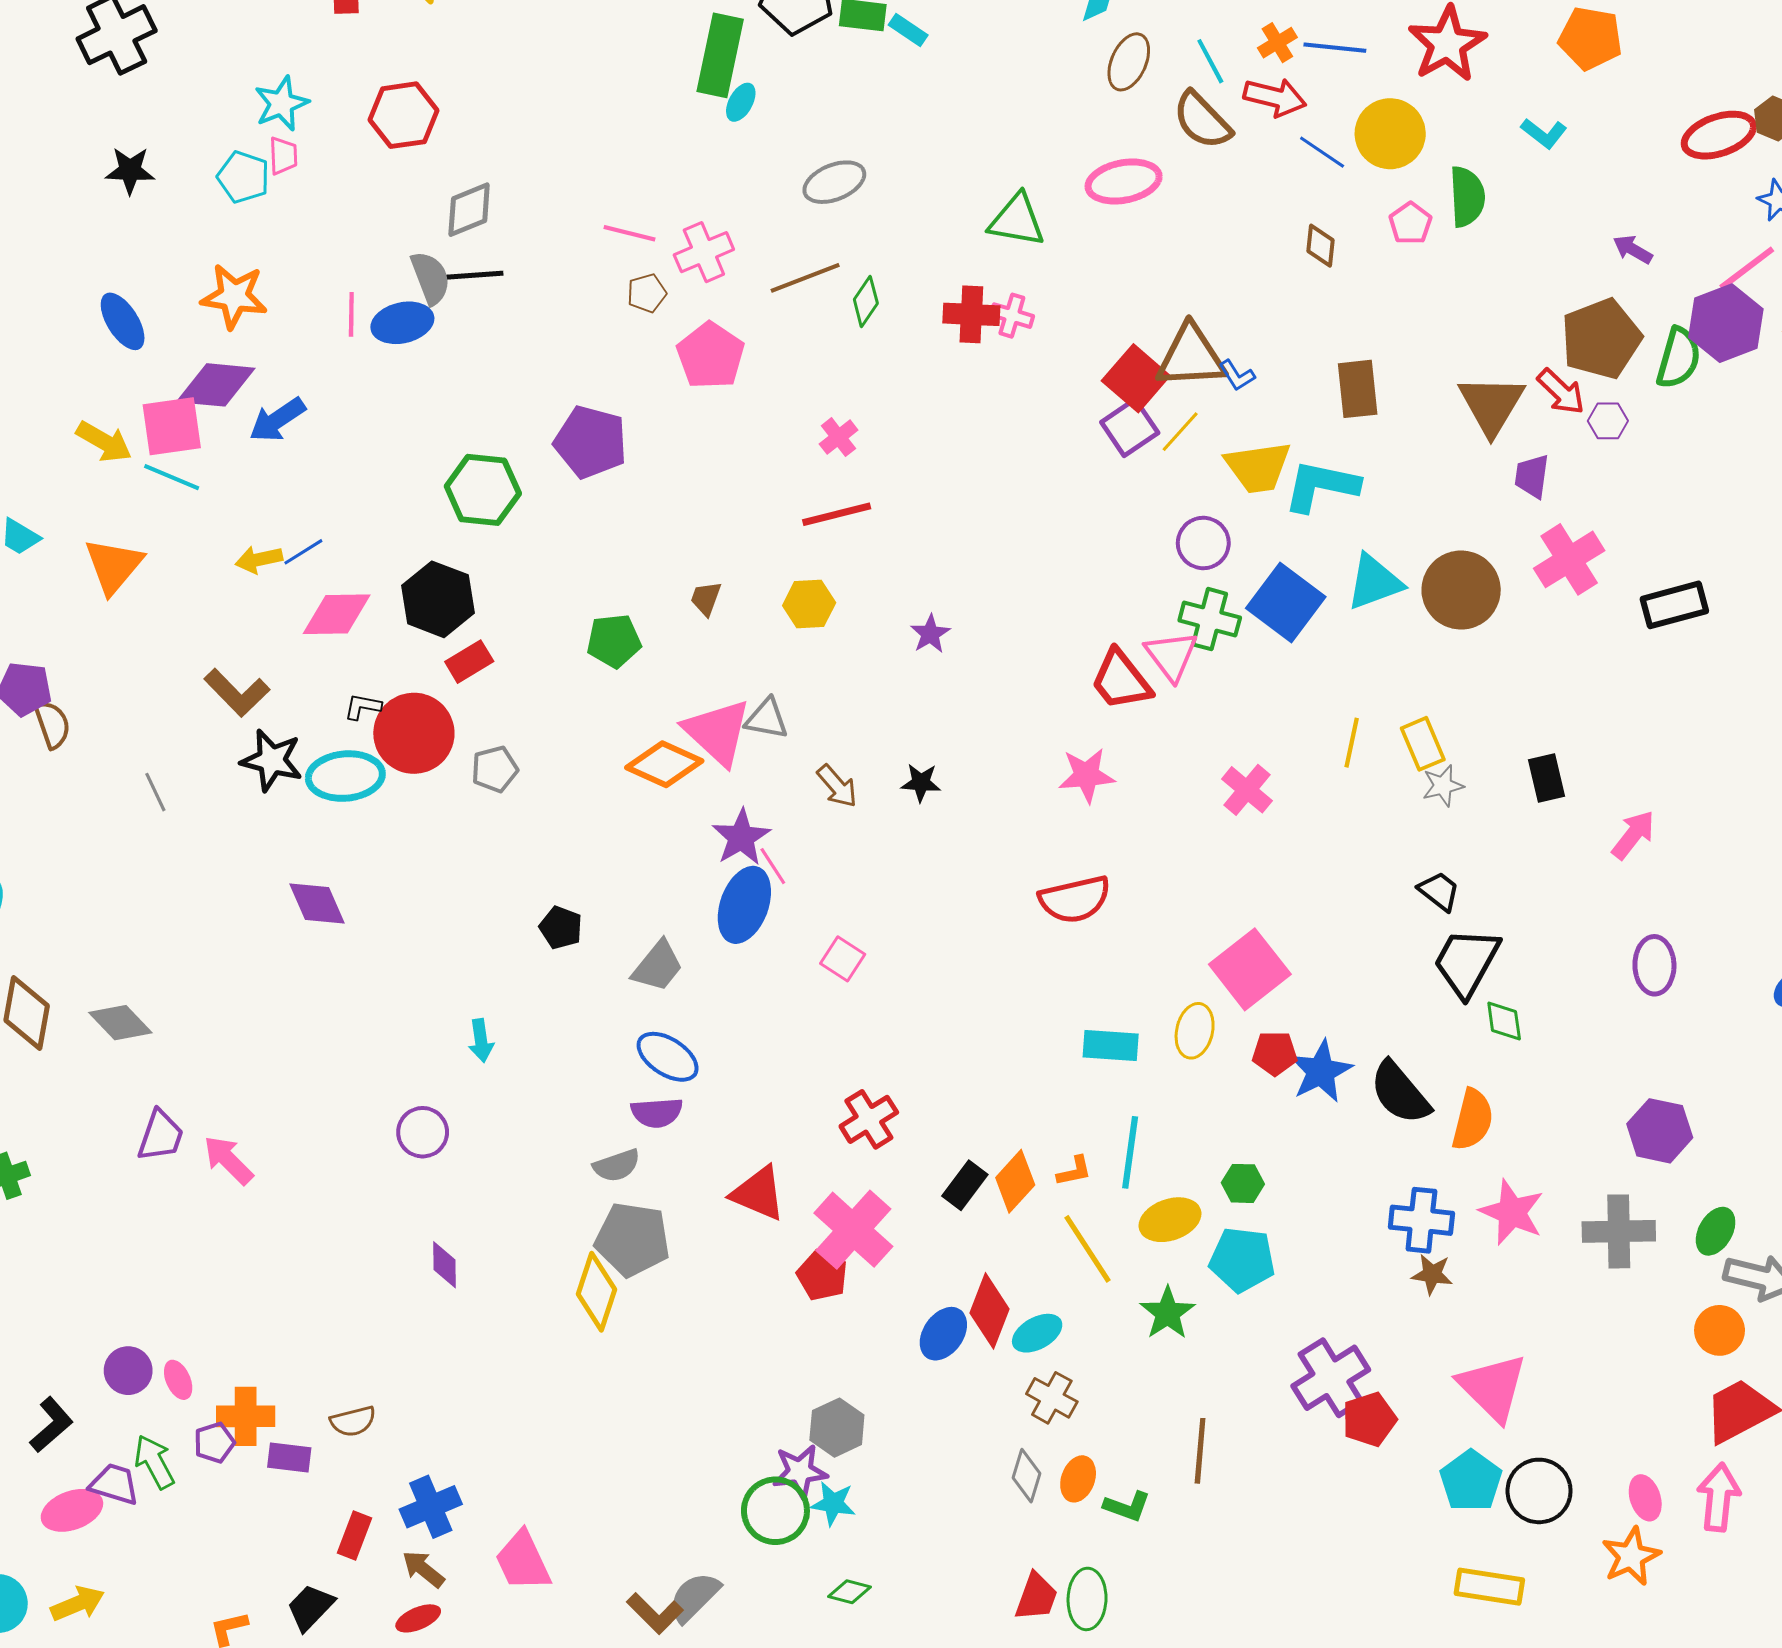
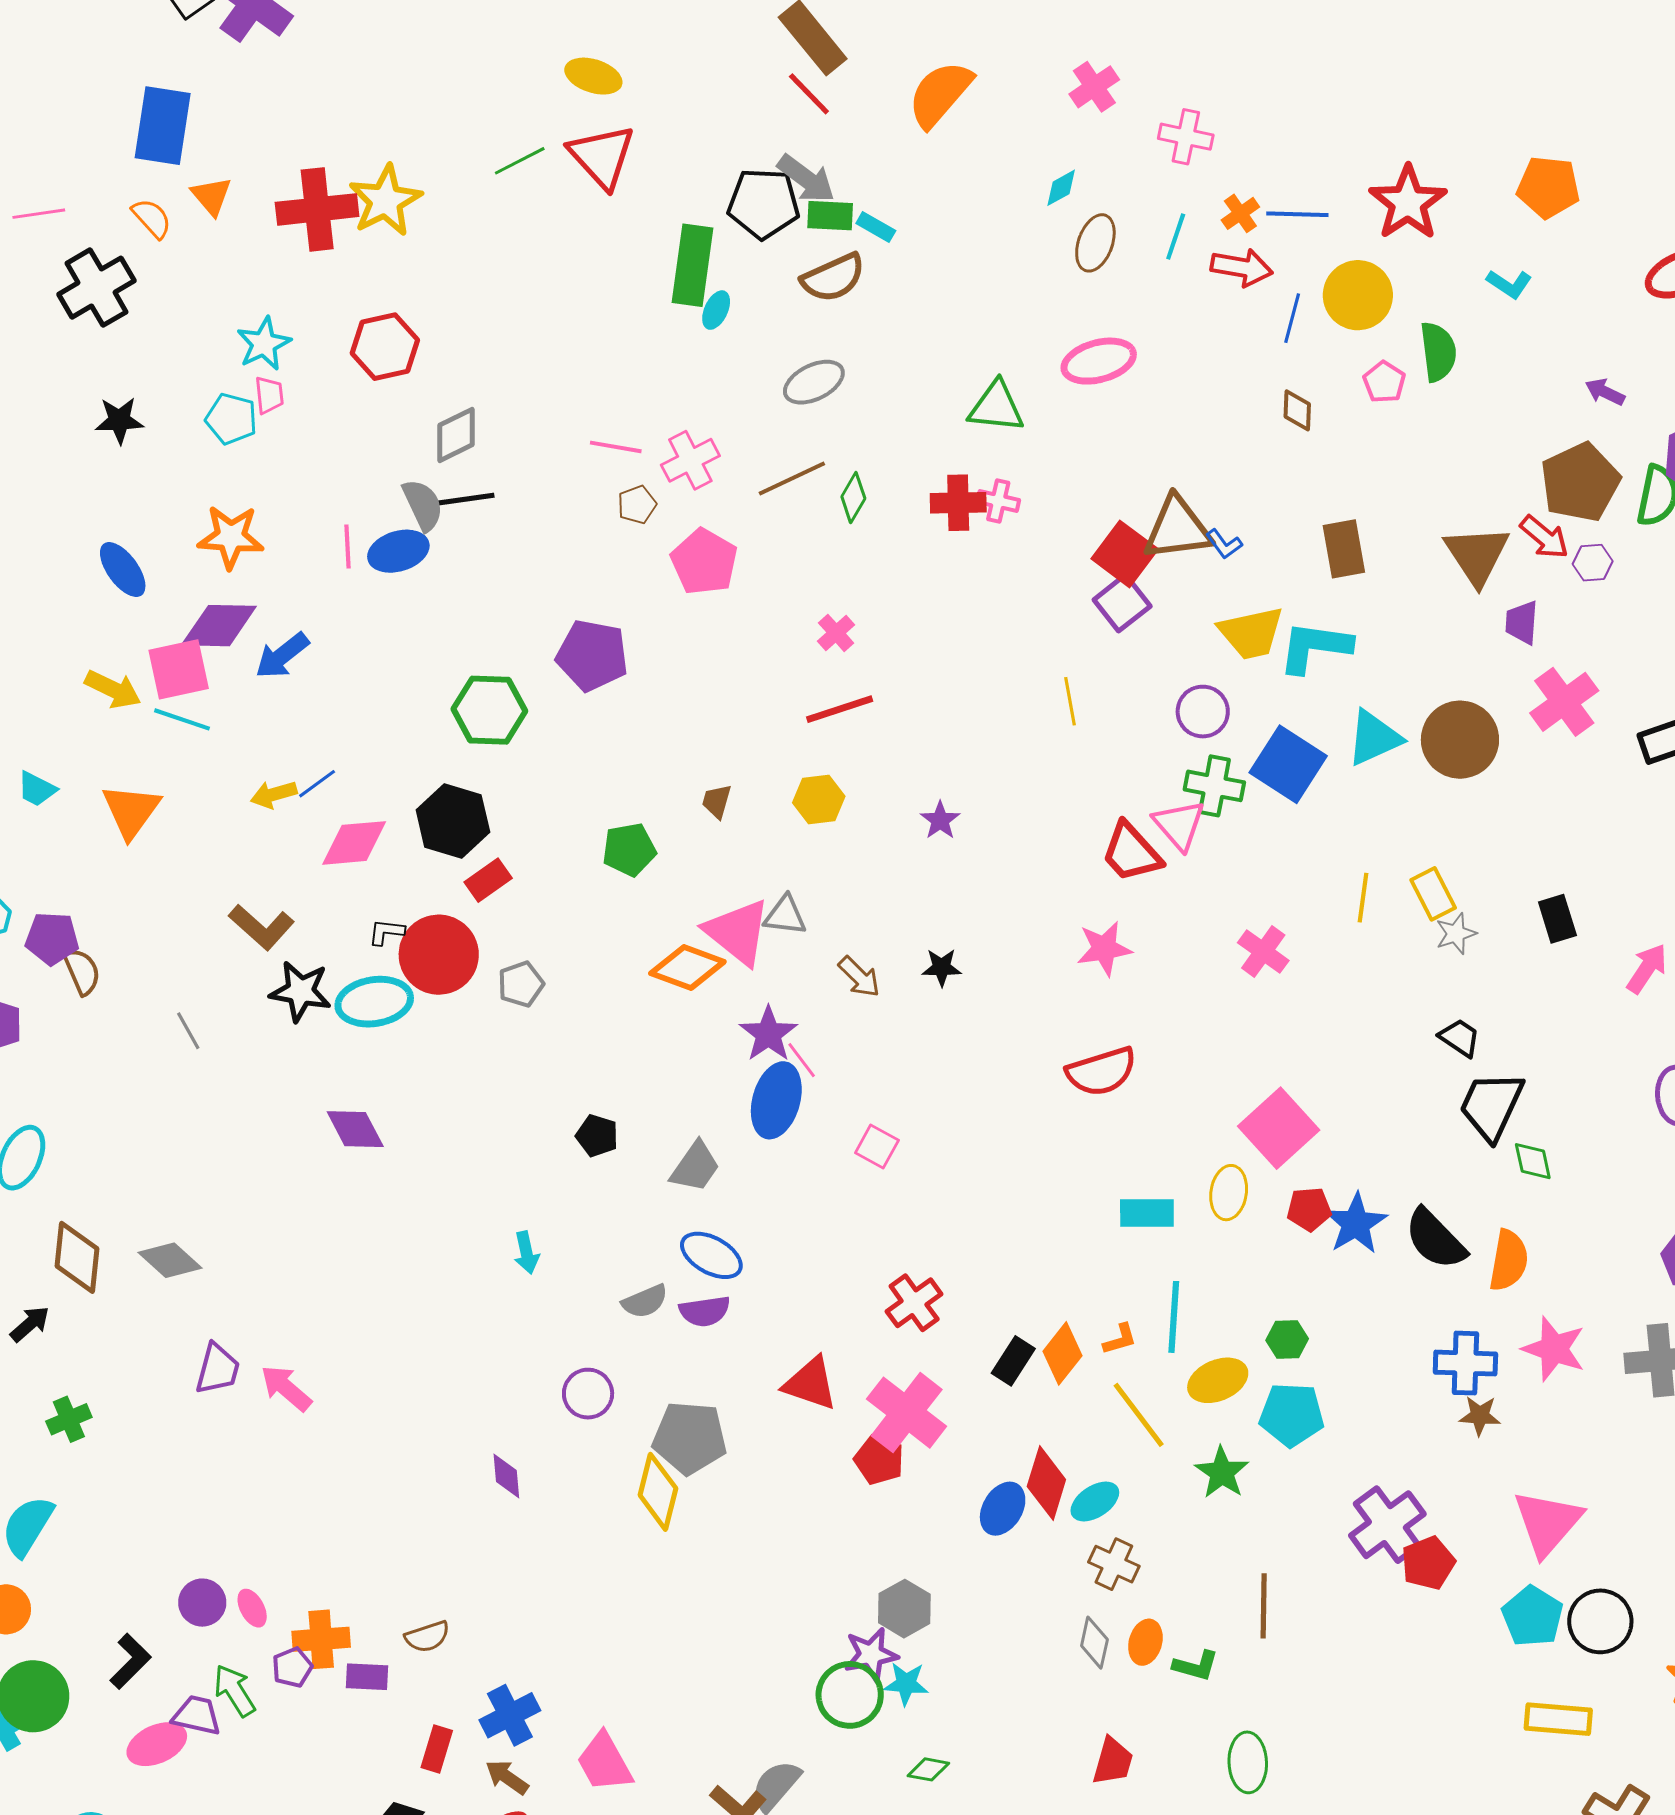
cyan line: (1210, 61) -> (1176, 236), turned 51
brown semicircle: (1202, 120) -> (833, 278), moved, turned -66
blue line: (1322, 152) -> (1292, 318), turned 75
yellow line: (1180, 432) -> (1070, 701), moved, turned -48
purple circle: (423, 1132) -> (588, 1394), moved
gray semicircle: (617, 1166) -> (645, 1301), moved
pink triangle: (1493, 1387) -> (1547, 1523), turned 30
green ellipse: (1087, 1599) -> (1248, 1762), moved

